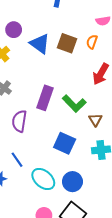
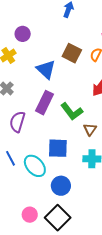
blue triangle: (40, 44) -> (46, 70), moved
blue square: (65, 143) -> (58, 148), turned -30
cyan ellipse: (43, 179) -> (35, 166), moved

